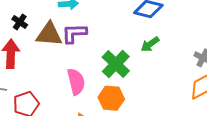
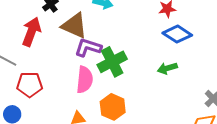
purple L-shape: (74, 33) -> (88, 47), moved
green cross: (116, 64) -> (112, 62), moved

